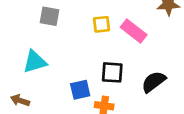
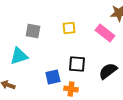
gray square: (49, 16) -> (33, 31), moved
pink rectangle: (134, 31) -> (105, 33), moved

